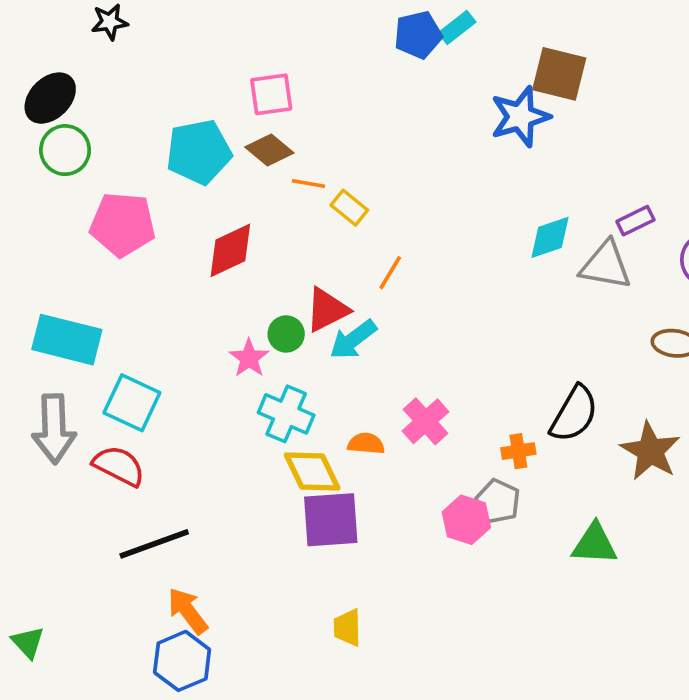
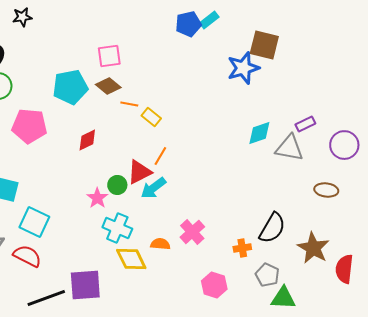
red diamond: (230, 250) -> (87, 140), size x0.7
orange line: (390, 273) -> (160, 156), moved
gray pentagon: (498, 501) -> (267, 275), moved
purple square: (331, 520) -> (85, 285), moved

